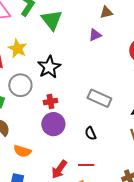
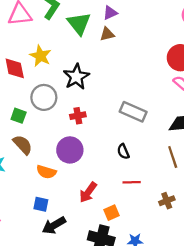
brown triangle: (106, 12) -> (107, 34), moved
purple triangle: (95, 35) -> (110, 13), moved
purple circle: (53, 124) -> (70, 150), moved
red line: (86, 165) -> (132, 182), moved

